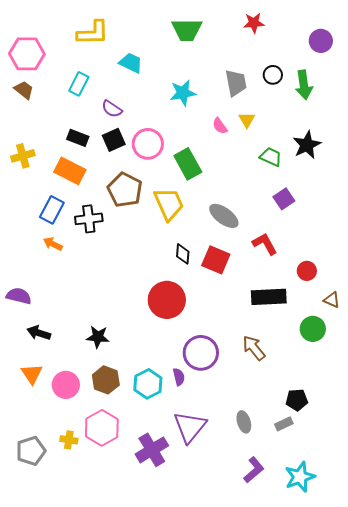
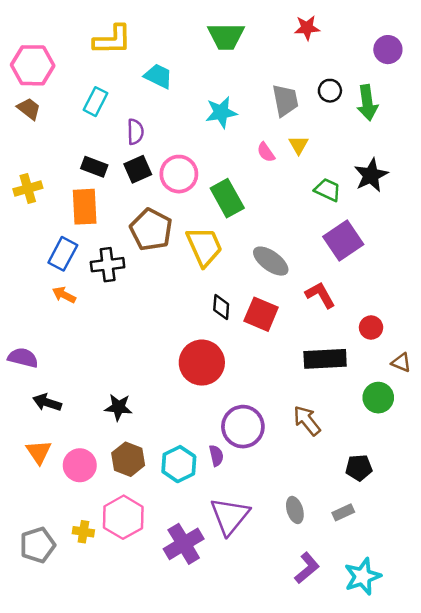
purple semicircle: (112, 109) -> (135, 132), turned -125
orange rectangle: (70, 171) -> (85, 207), turned 60
purple square: (284, 199) -> (343, 240), size x1.5
black pentagon: (297, 400) -> (359, 468), moved

